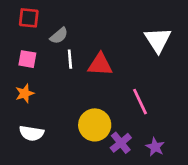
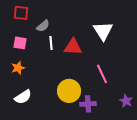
white triangle: (158, 40) -> (103, 31), moved
white semicircle: (32, 133) -> (23, 97), turned -42
purple cross: (121, 143) -> (88, 104), turned 35
purple star: (155, 147) -> (126, 101), moved

